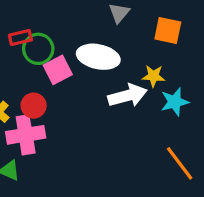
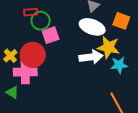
white ellipse: (98, 57) -> (92, 27), moved
yellow star: (153, 76) -> (108, 47), size x1.6
red circle: (34, 106) -> (33, 55), size x1.6

